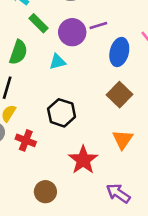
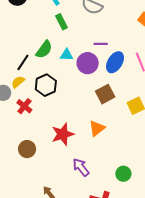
purple line: (98, 26) -> (101, 44), moved
purple circle: (72, 32) -> (88, 63), moved
green semicircle: (18, 52) -> (44, 49), moved
black hexagon: (62, 113) -> (46, 85), moved

